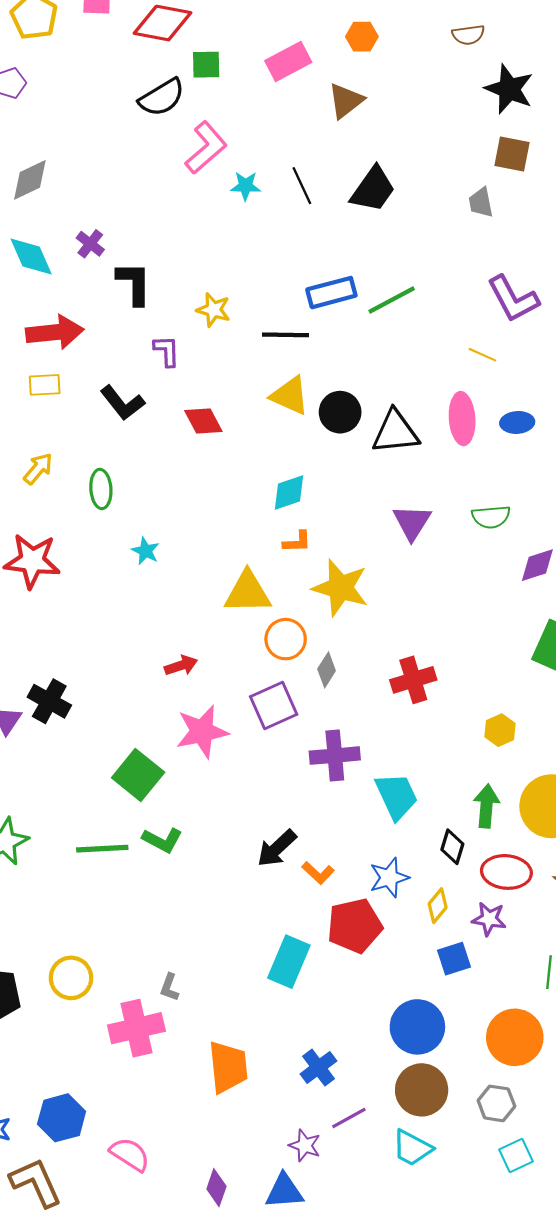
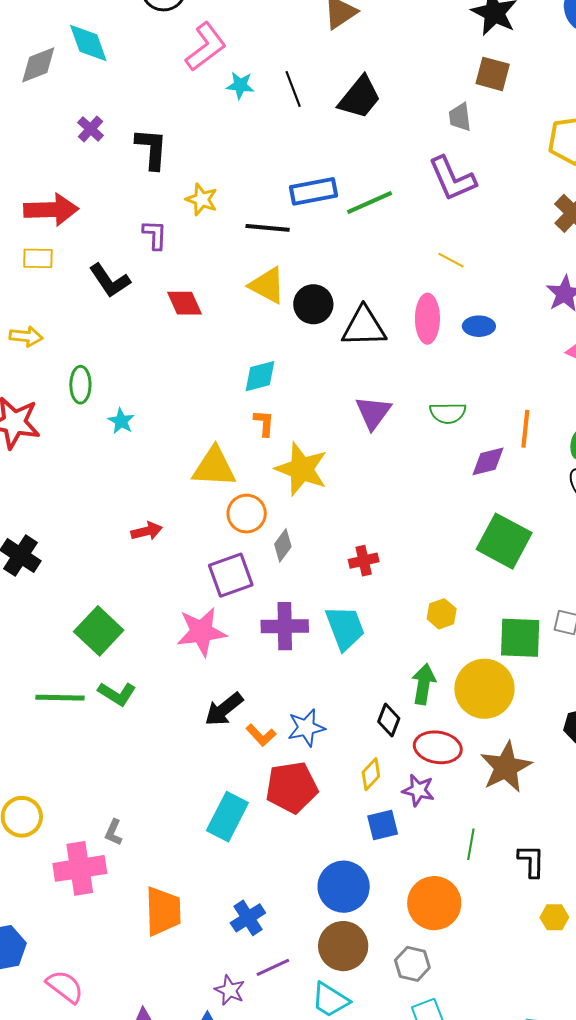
cyan diamond: (31, 257) -> (88, 43), moved
black L-shape: (134, 283) -> (152, 149), moved
purple L-shape: (513, 299) -> (452, 179), moved
yellow arrow: (38, 469) -> (26, 336), turned 52
green ellipse: (101, 489) -> (80, 385), moved
orange L-shape: (297, 542) -> (264, 423), turned -88
red cross: (413, 680) -> (364, 561), size x0.7
pink star: (202, 732) -> (201, 632), moved
cyan trapezoid: (397, 796) -> (345, 628), moved
blue star: (389, 878) -> (306, 728), moved

